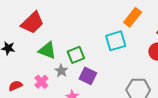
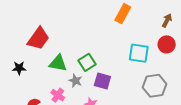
orange rectangle: (133, 17) -> (123, 14), moved
cyan square: (116, 41) -> (139, 53), moved, turned 35

